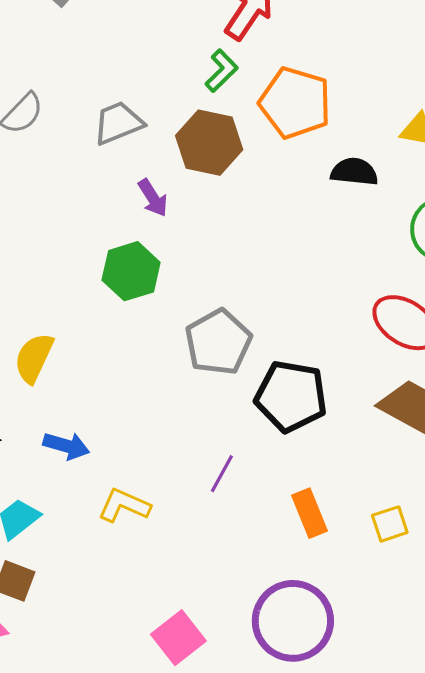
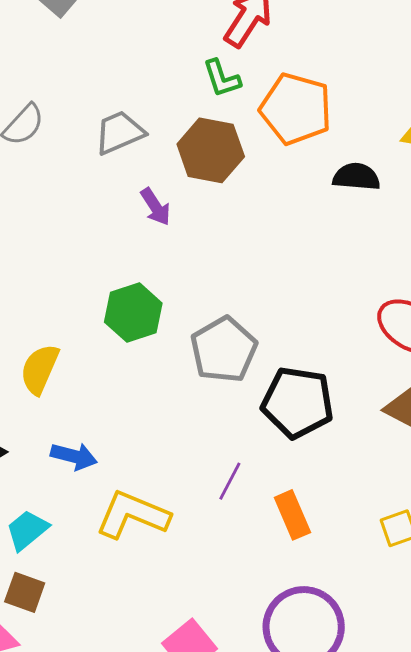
green L-shape: (222, 71) -> (222, 78), turned 117
green hexagon: (131, 271) -> (133, 313), moved
yellow L-shape: (124, 505) -> (133, 515), size x1.4
orange rectangle: (309, 513) -> (292, 515), moved

